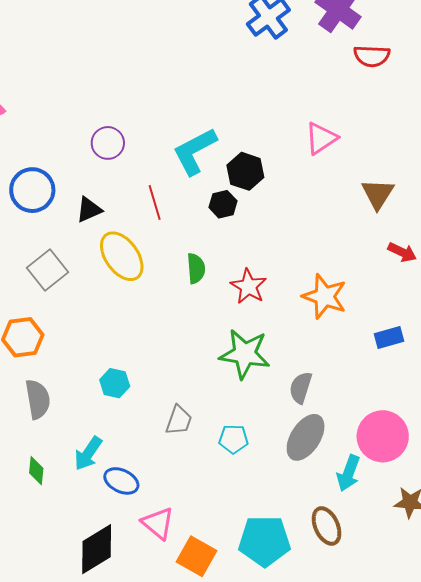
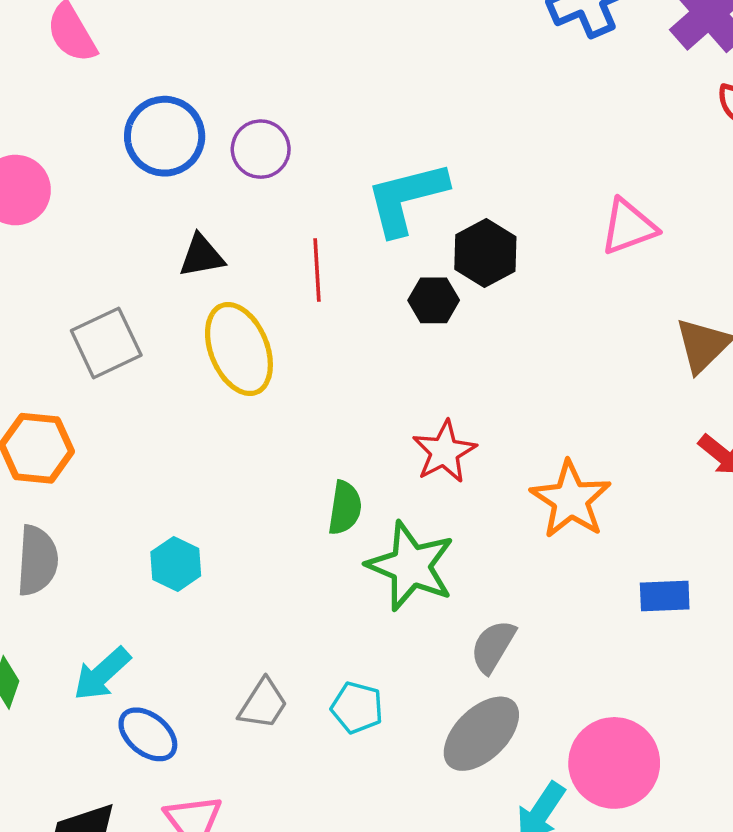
blue circle: (32, 190) -> (165, 136), moved
green semicircle: (196, 268) -> (345, 508), moved
gray trapezoid: (179, 420) -> (263, 704), moved

